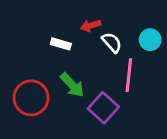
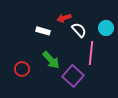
red circle: (31, 98) -> (22, 69), size x0.6

